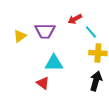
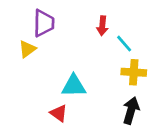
red arrow: (75, 19) -> (102, 26), turned -56
purple trapezoid: (45, 31) -> (44, 23), moved, turned -90

